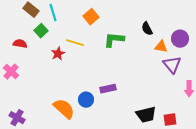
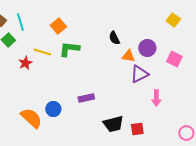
green L-shape: (114, 40) -> (69, 49), moved
purple triangle: (172, 65) -> (139, 74), turned 42
purple rectangle: (108, 89) -> (86, 98), moved

